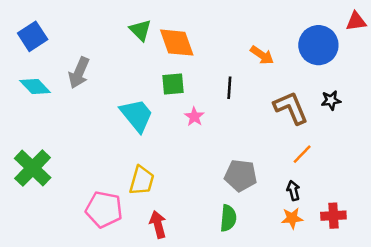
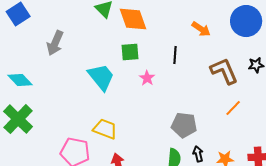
cyan diamond: (35, 86) -> (20, 80), moved
yellow trapezoid: (142, 181) -> (105, 129), turned -85
black arrow: (293, 191) -> (198, 154), moved

